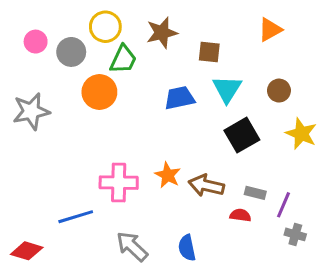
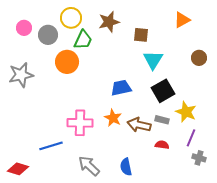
brown circle: (279, 91) -> (199, 58), moved
blue trapezoid: (180, 98) -> (121, 88), moved
yellow star: (301, 134) -> (186, 112), moved
gray rectangle: (255, 193) -> (162, 120), moved

